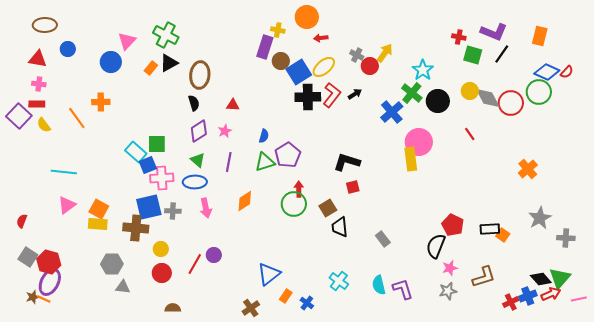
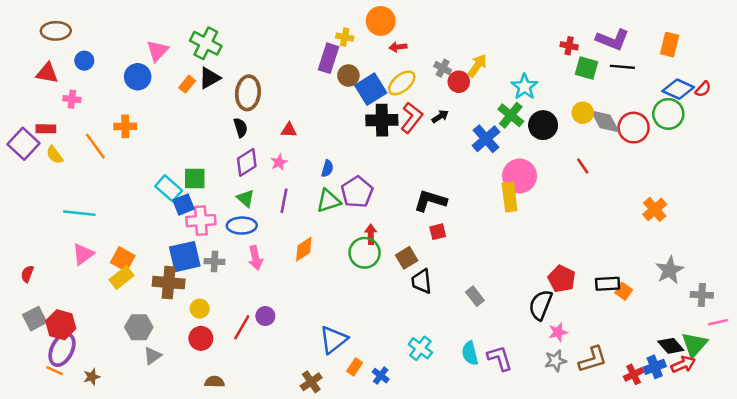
black line: (502, 54) -> (622, 67), turned 60
pink cross: (39, 84) -> (72, 99), moved
yellow rectangle: (98, 224) -> (122, 278), turned -42
gray square: (28, 257) -> (35, 319), turned 30
brown L-shape: (484, 277) -> (593, 359), moved
gray triangle: (123, 287) -> (153, 356), turned -42
brown star: (33, 297) -> (92, 377), moved
pink line: (579, 299) -> (718, 322), moved

